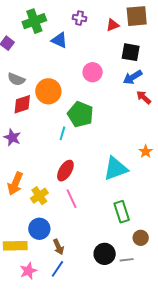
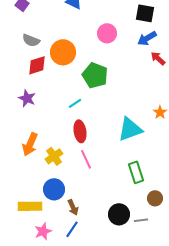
cyan line: (62, 133) -> (75, 103), moved, turned 40
red ellipse: (65, 171) -> (80, 131), turned -40

